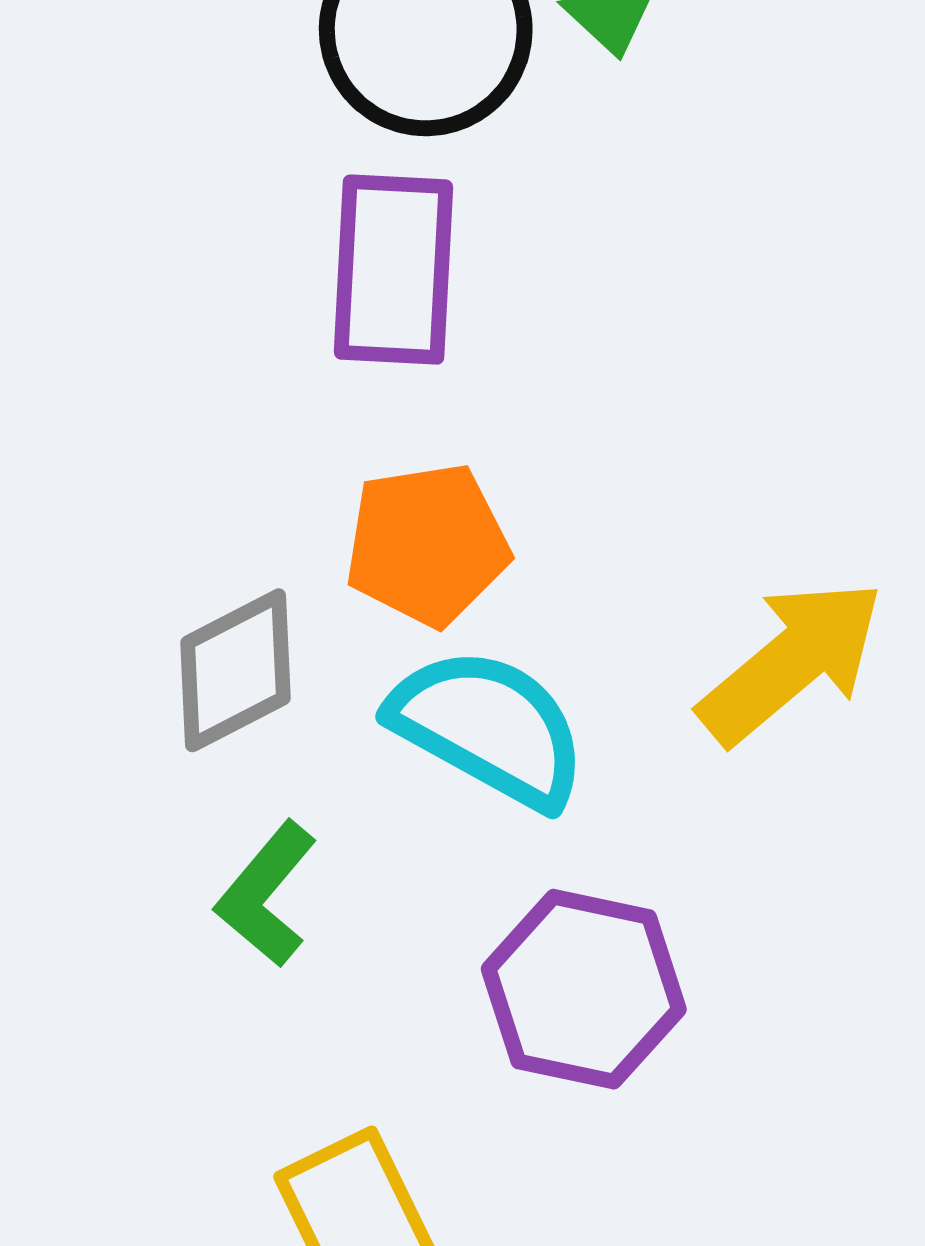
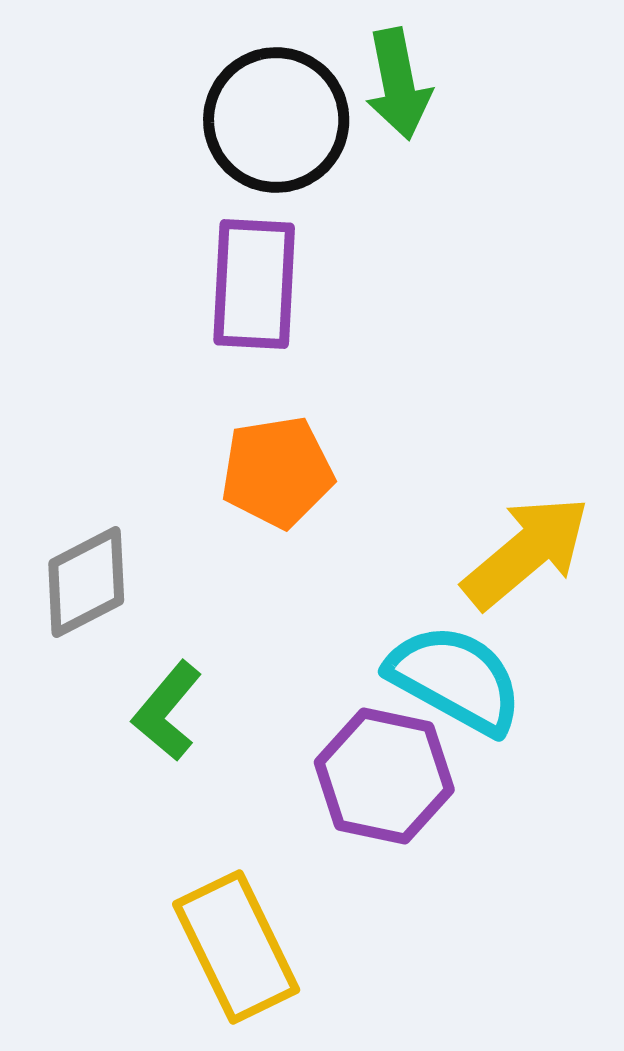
gray diamond: (236, 670) -> (86, 582), moved
cyan semicircle: (489, 727) -> (455, 679), moved

